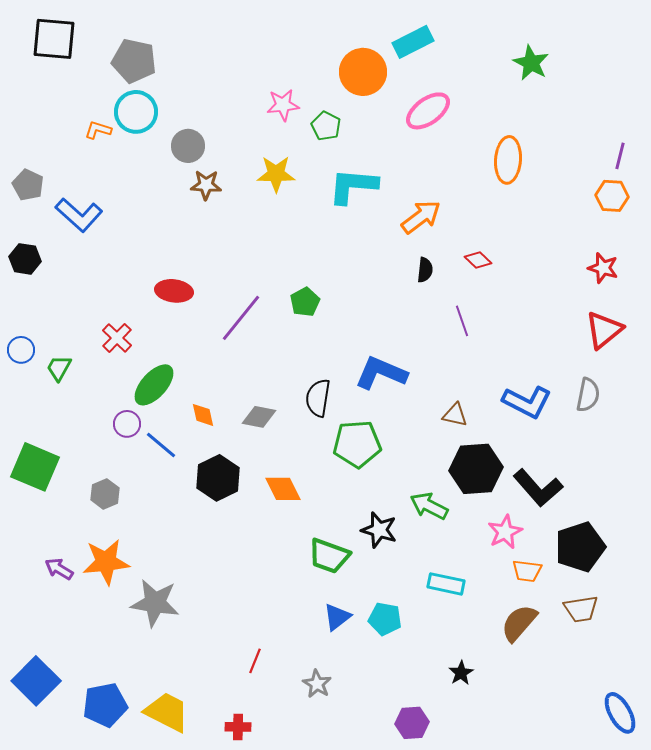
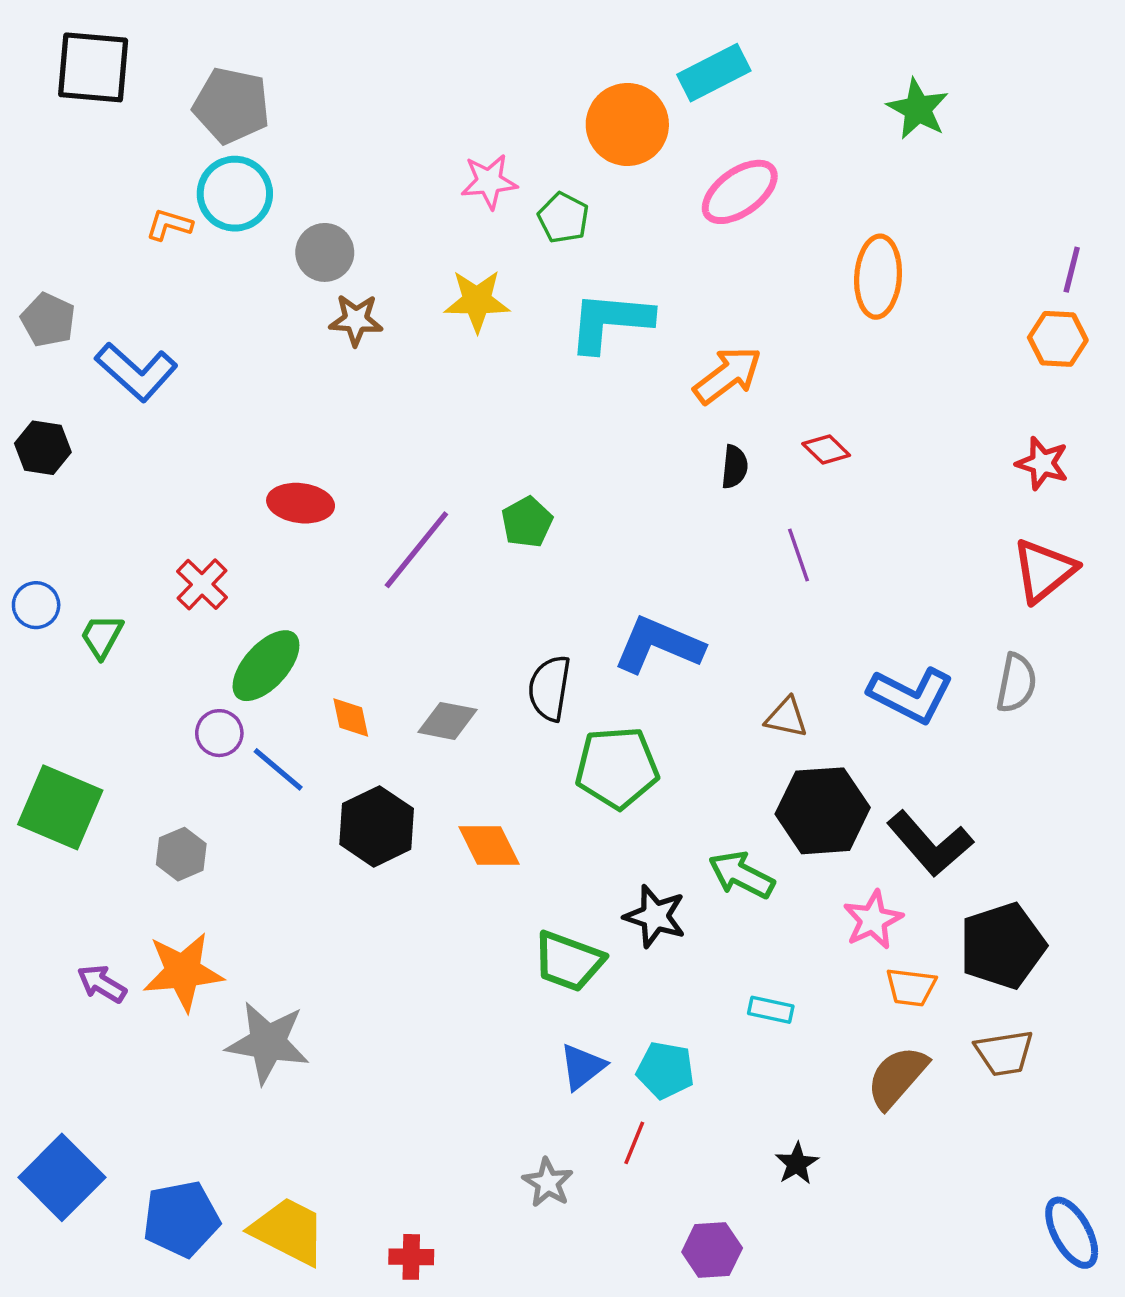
cyan rectangle: (446, 584) -> (771, 1010), size x0.7
red line: (255, 661) -> (634, 1143), moved

